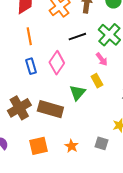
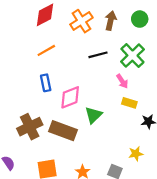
orange line: (29, 36) -> (46, 50), turned 66
pink diamond: (57, 63) -> (70, 97), moved, turned 30
yellow rectangle: (97, 81) -> (129, 103), moved, turned -48

